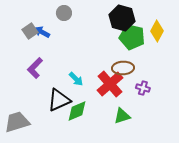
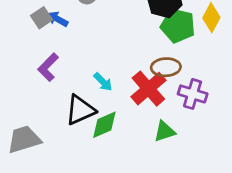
purple cross: (143, 88) -> (193, 94), size x1.5

